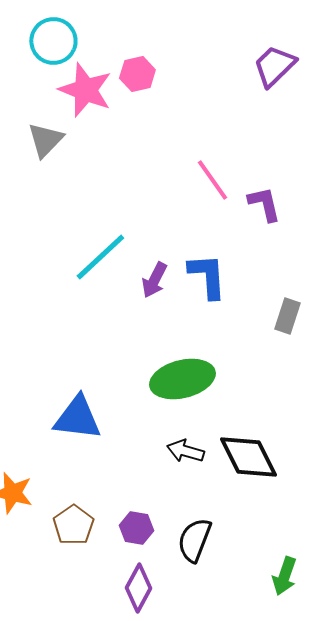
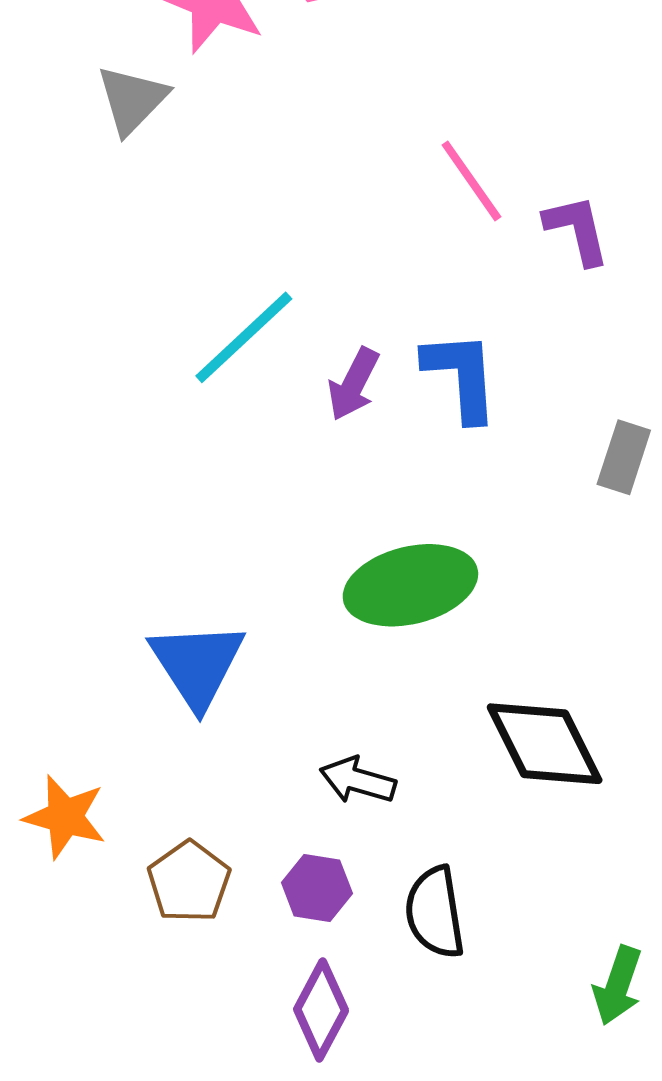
blue triangle: (77, 418) -> (197, 664), turned 50
black arrow: (185, 451) -> (358, 780), moved
black semicircle: (194, 540) -> (435, 912), turned -30

